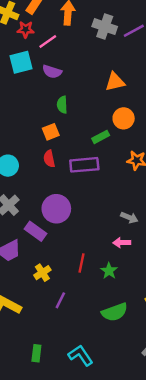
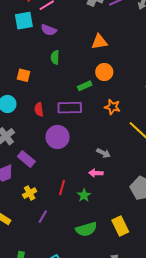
orange square: (51, 132) -> (24, 75), moved, turned 32
red semicircle: (49, 159) -> (39, 109), moved
purple circle: (56, 209) -> (58, 137), moved

